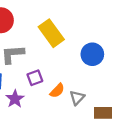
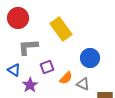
blue circle: (92, 54) -> (90, 58), moved
gray triangle: (77, 98) -> (83, 84), turned -48

